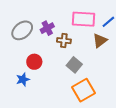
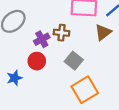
purple cross: (47, 28) -> (42, 39), moved
red circle: (34, 62) -> (37, 61), moved

